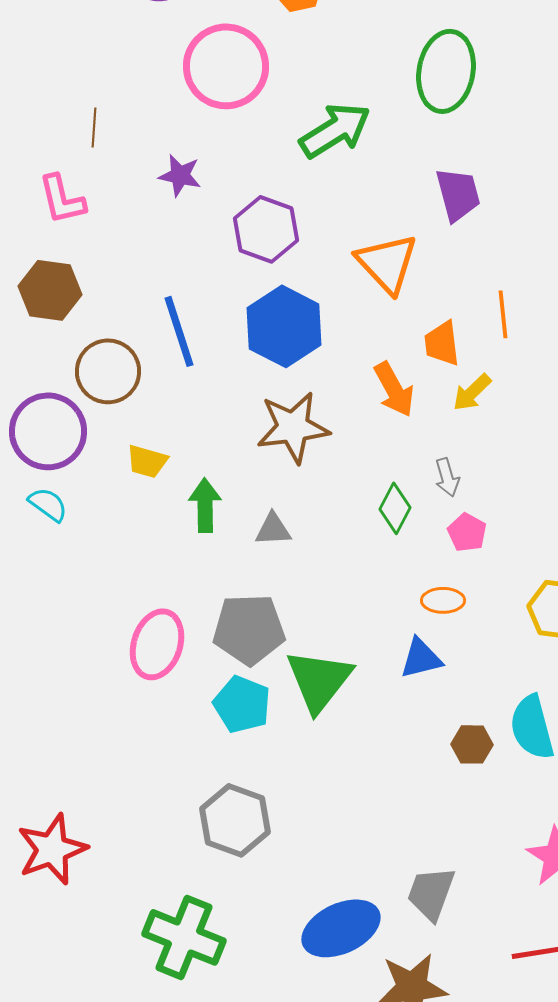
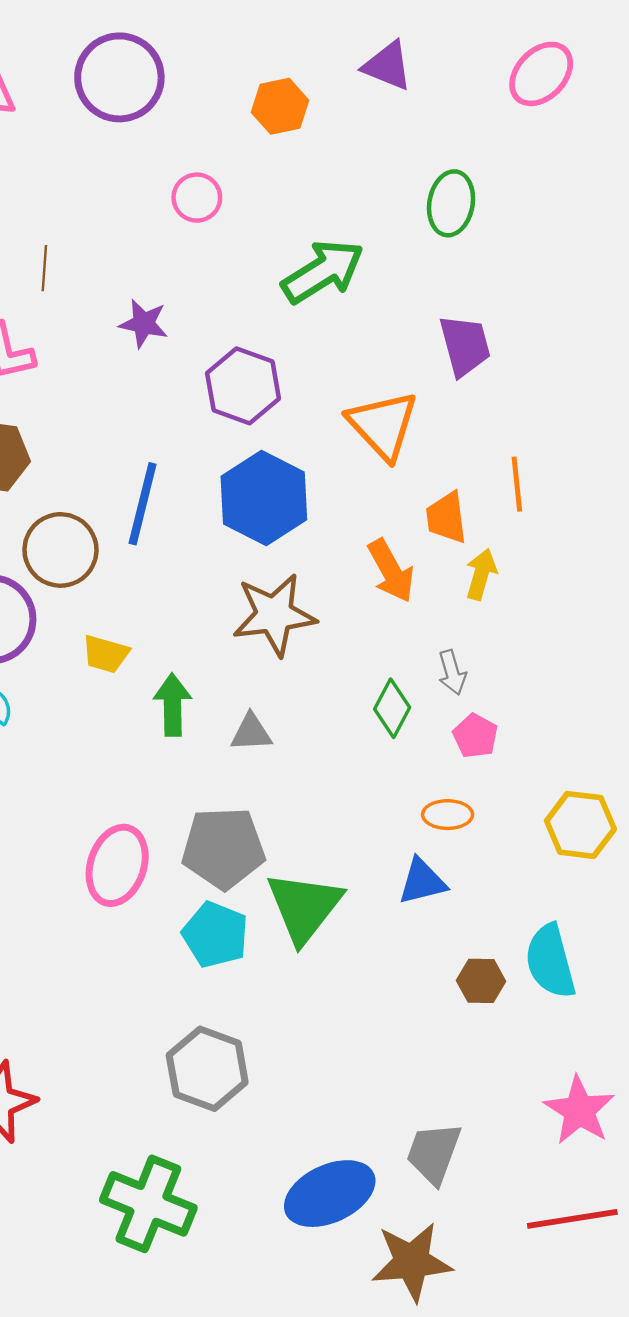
pink circle: (226, 66) -> (197, 198), size x0.5
green ellipse: (446, 71) -> (451, 203), size x0.7
blue line: (179, 331) -> (143, 504), turned 32
yellow arrow: (472, 392) -> (481, 574), turned 150

